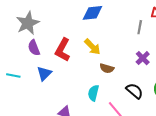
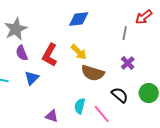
brown semicircle: (107, 68) -> (93, 73), size x1.6
cyan semicircle: (93, 93) -> (80, 106), moved

